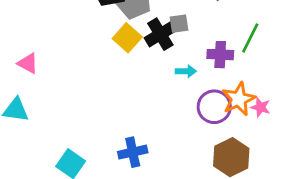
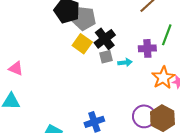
gray square: (179, 24) -> (106, 57), moved
purple circle: (214, 107) -> (144, 116), moved

